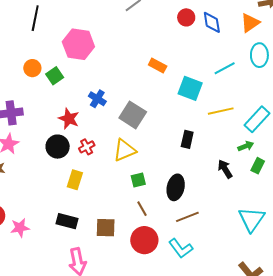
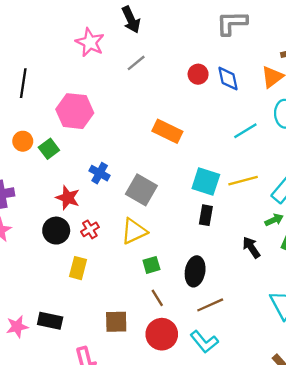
orange rectangle: (158, 65) -> (167, 131), size x1.4
cyan square: (190, 88) -> (206, 182), moved
black rectangle: (67, 221) -> (50, 321), moved

